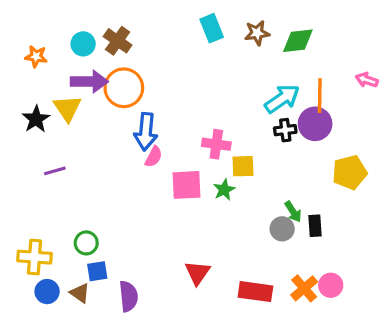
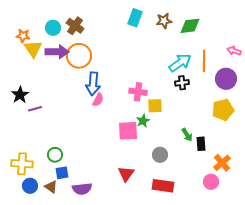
cyan rectangle: (212, 28) -> (135, 18), turned 42
yellow triangle: (67, 108) -> (33, 49), moved
black star: (36, 119) -> (20, 95), moved
purple circle: (315, 124) -> (226, 79), moved
pink square: (187, 185) -> (128, 131), moved
gray circle: (282, 229) -> (160, 155), moved
orange cross: (304, 288) -> (222, 163), moved
purple semicircle: (129, 296) -> (82, 189), turned 90

